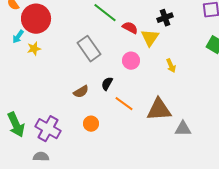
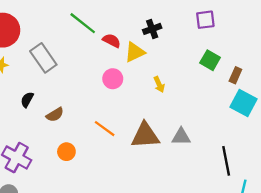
yellow triangle: (150, 38) -> (135, 52), turned 30
gray rectangle: (89, 49) -> (43, 58), moved
black semicircle: (107, 84) -> (27, 100), moved
gray triangle: (183, 129) -> (181, 137), moved

